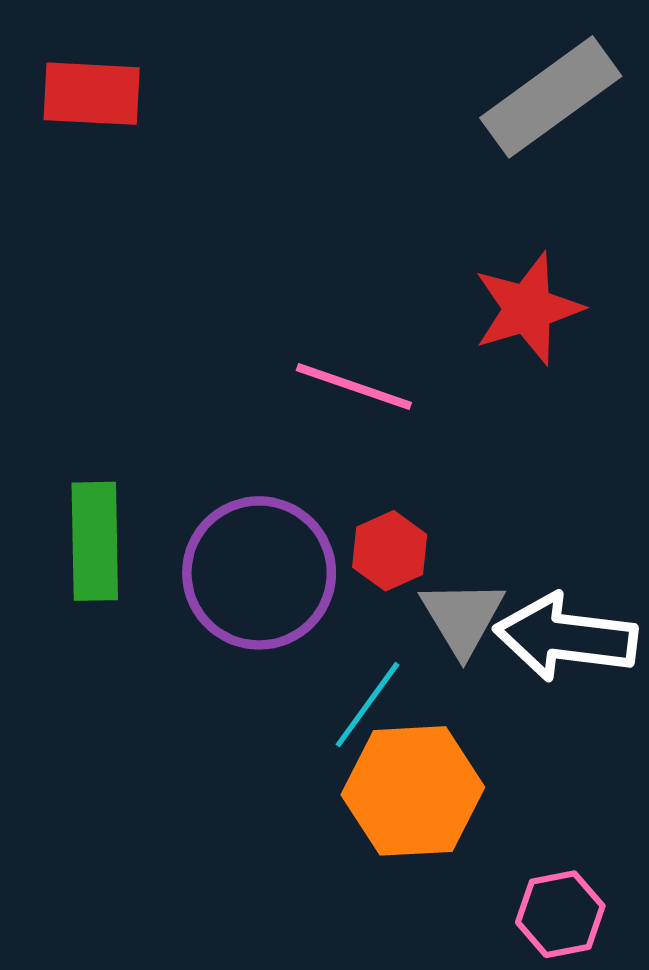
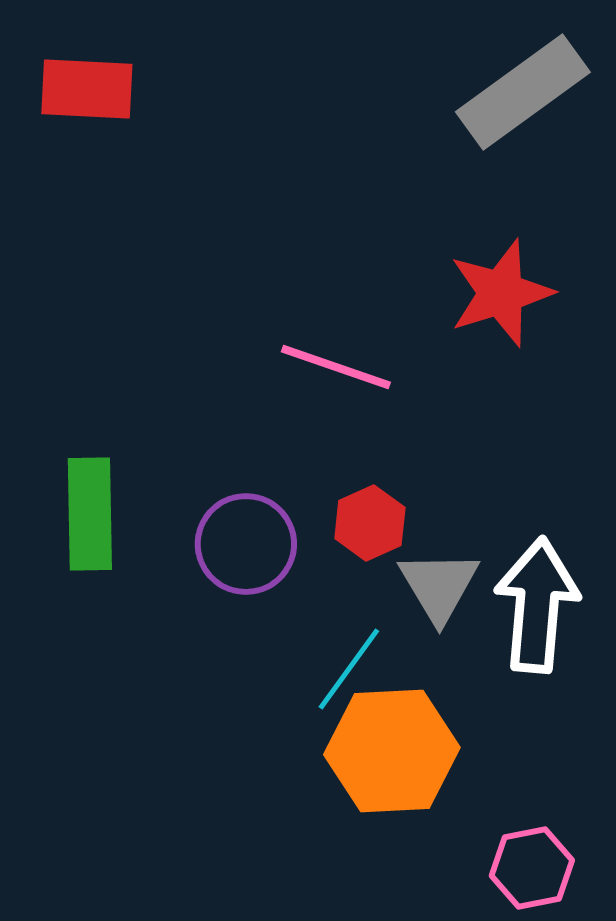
purple circle: (259, 573) -> (246, 544), size x0.7
white arrow: (566, 637) -> (537, 605), turned 88

